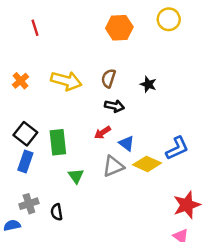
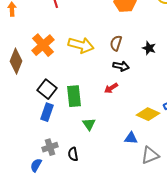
orange cross: (20, 81) -> (43, 45), size x1.6
blue triangle: (127, 143) -> (131, 138), moved, turned -32
gray triangle: (113, 166) -> (150, 155), moved
blue semicircle: (12, 225) -> (36, 165), turned -48

